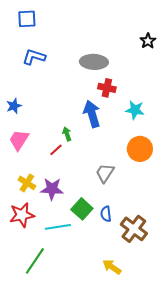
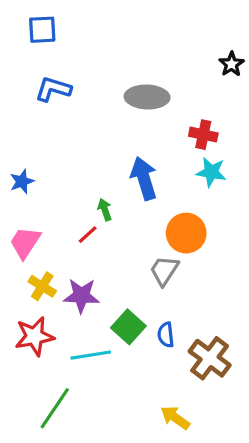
red cross: (107, 88) -> (203, 135), moved
blue star: (14, 106) -> (22, 181), moved
pink trapezoid: (19, 140) -> (25, 242), moved
orange circle: (140, 149) -> (186, 233), moved

